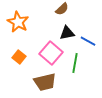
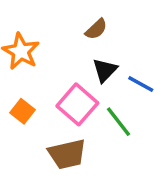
black triangle: (67, 33) -> (105, 70), turned -35
green line: (75, 63) -> (118, 122), turned -48

